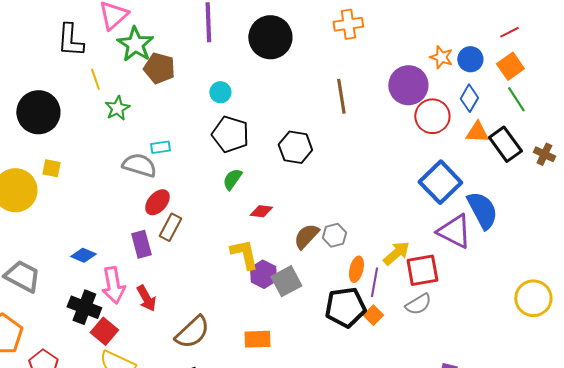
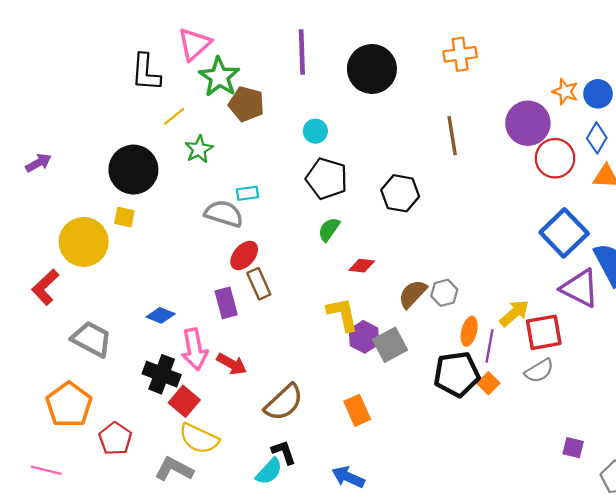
yellow line: (95, 79) -> (174, 116), turned 70
black circle: (38, 112) -> (133, 170), moved
brown rectangle: (170, 227) -> (259, 284), turned -52
red arrow: (146, 298) -> (232, 364), turned -32
orange rectangle: (257, 339) -> (357, 410), turned 68

